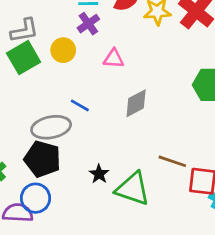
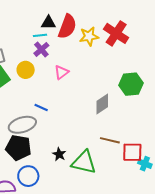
pink triangle: (114, 59) -> (61, 72), turned -35
gray diamond: (136, 103) -> (102, 104), moved
blue circle: (36, 198) -> (28, 176), moved

